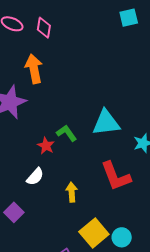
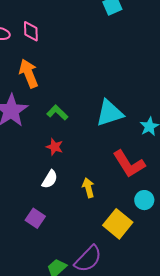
green L-shape: (67, 133) -> (57, 113), moved
cyan circle: (122, 237) -> (144, 200), moved

